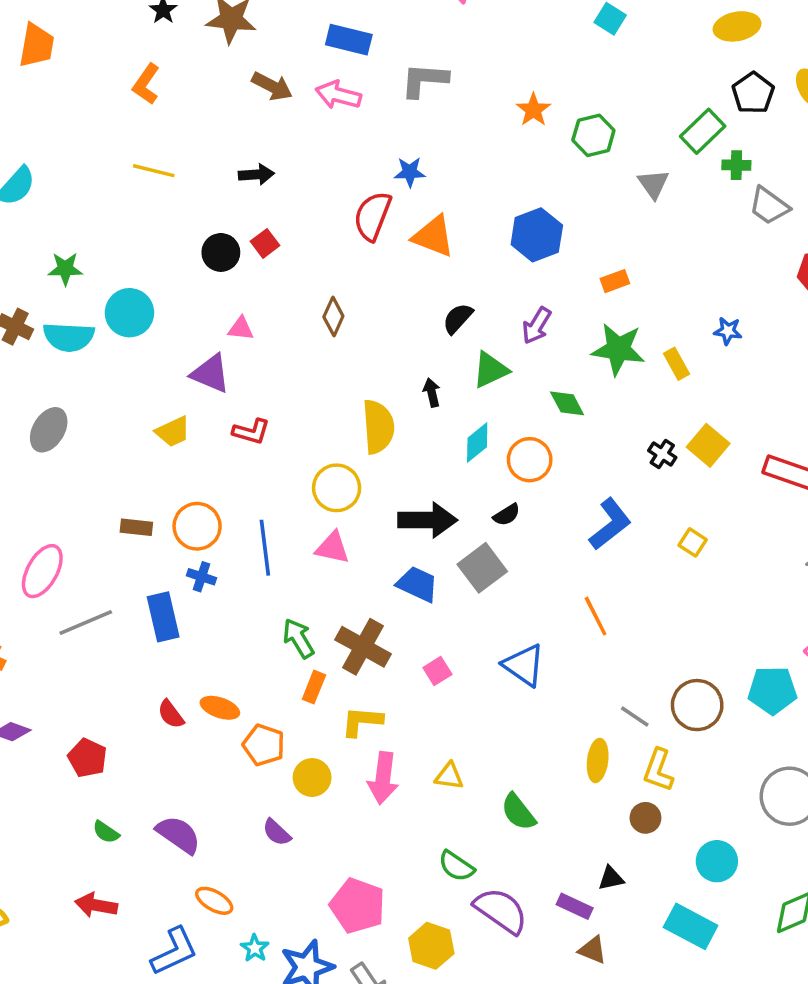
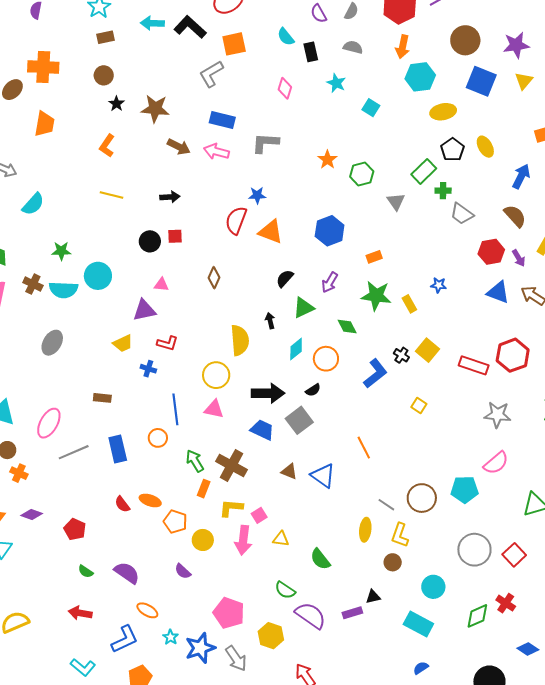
red square: (265, 243) -> (175, 236), turned 35
purple triangle: (211, 374) -> (144, 310), turned -35
blue L-shape: (610, 524) -> (375, 373), moved
orange circle: (197, 526) -> (158, 438), moved, size x0.7
blue cross: (202, 577) -> (148, 369), moved
pink square: (437, 671) -> (259, 515), moved
purple rectangle: (575, 906) -> (352, 613), turned -42
brown triangle: (593, 950) -> (289, 471), moved

